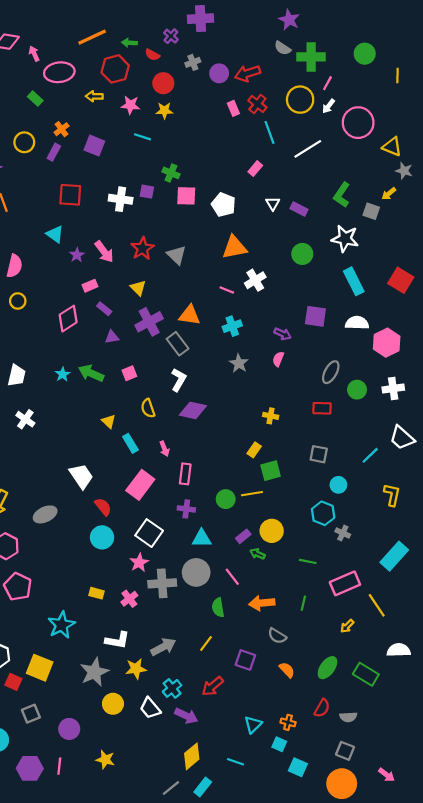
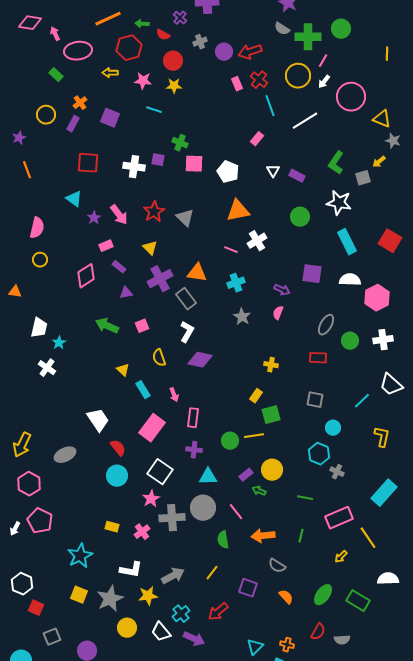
green circle: (365, 54) -> (341, 29), moved
gray square: (371, 211) -> (363, 178), turned -35
cyan star: (63, 374) -> (59, 343), moved
yellow square: (40, 668) -> (79, 595), moved, size x0.7

